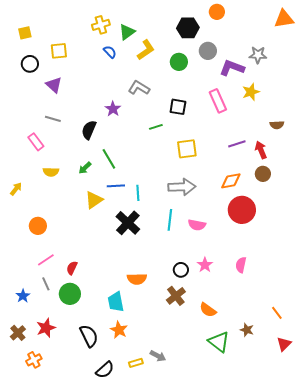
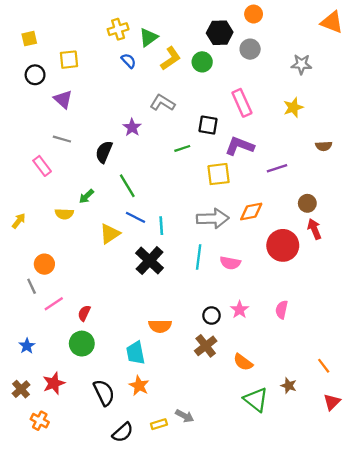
orange triangle: (284, 19) -> (332, 22), turned 30
gray circle: (208, 51) -> (250, 49), moved
green circle: (179, 62) -> (202, 62), moved
purple L-shape: (232, 68) -> (240, 146), moved
pink rectangle: (218, 101) -> (242, 103), moved
red arrow: (261, 150) -> (314, 229), moved
green arrow: (85, 168) -> (86, 196), moved
yellow semicircle: (51, 172) -> (64, 214), moved
orange diamond: (231, 181) -> (251, 211), moved
blue line: (116, 186) -> (136, 217), turned 30
gray line: (46, 284) -> (32, 286), moved
orange cross: (34, 360) -> (40, 421), turned -35

